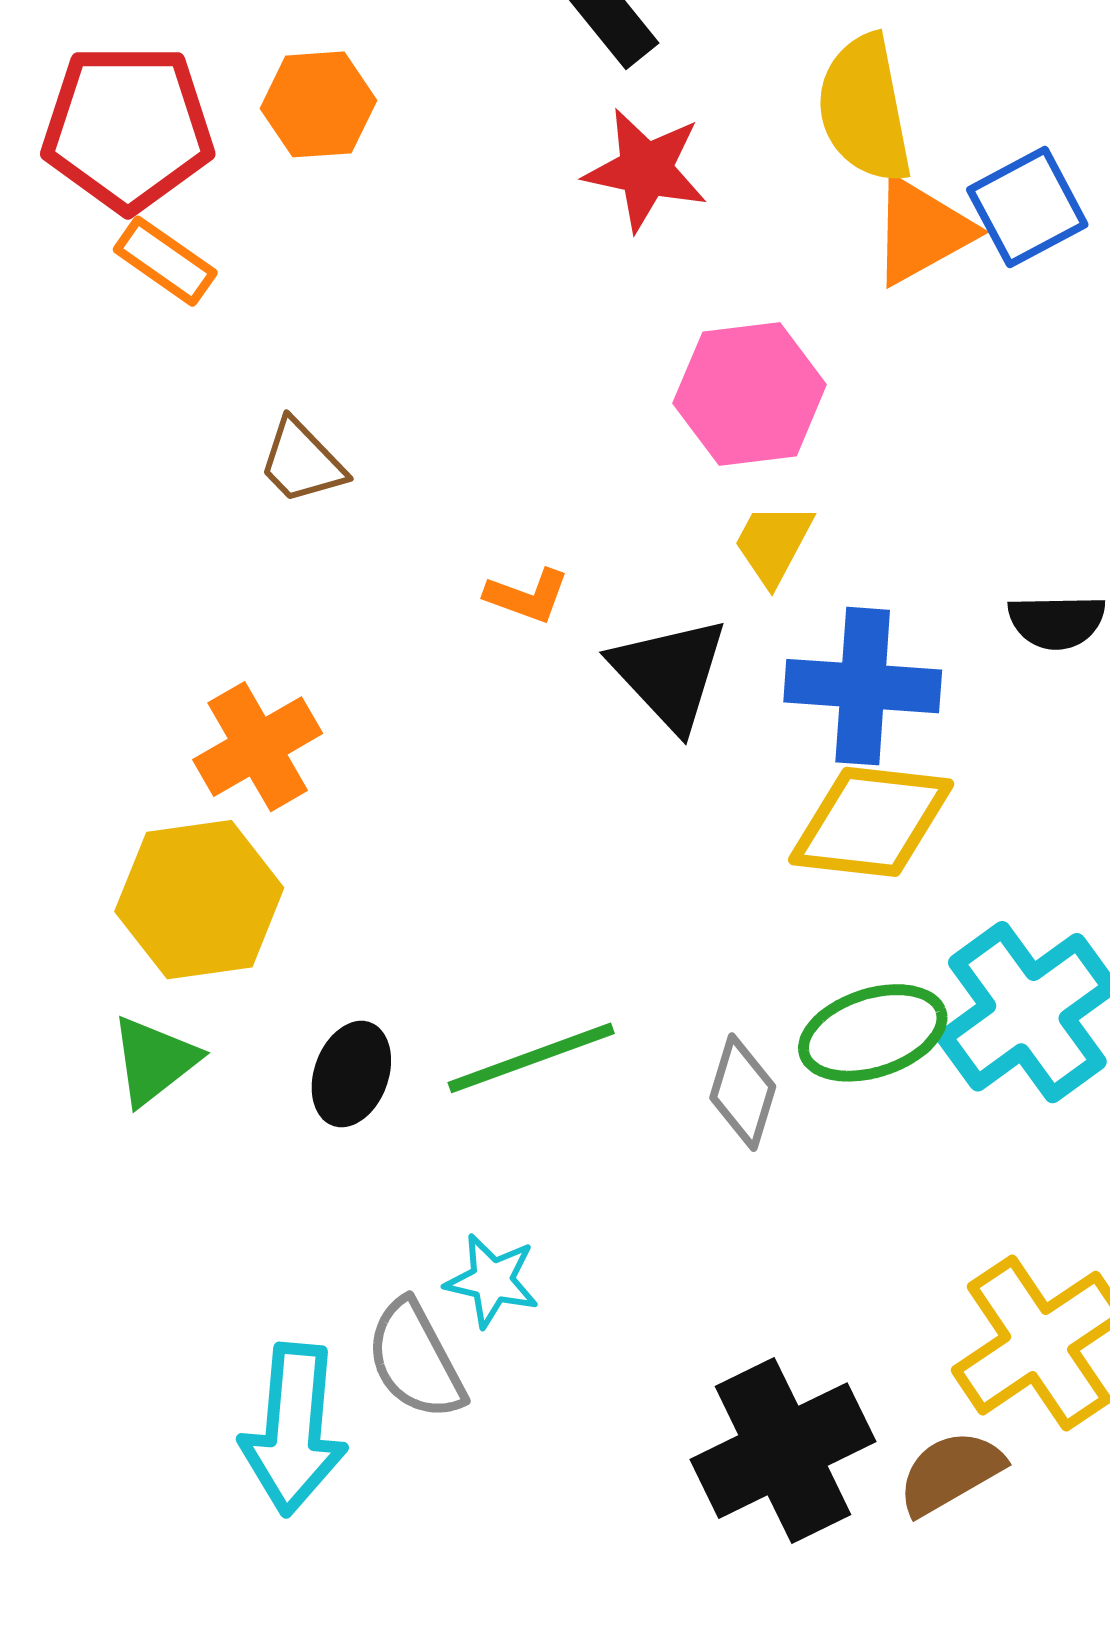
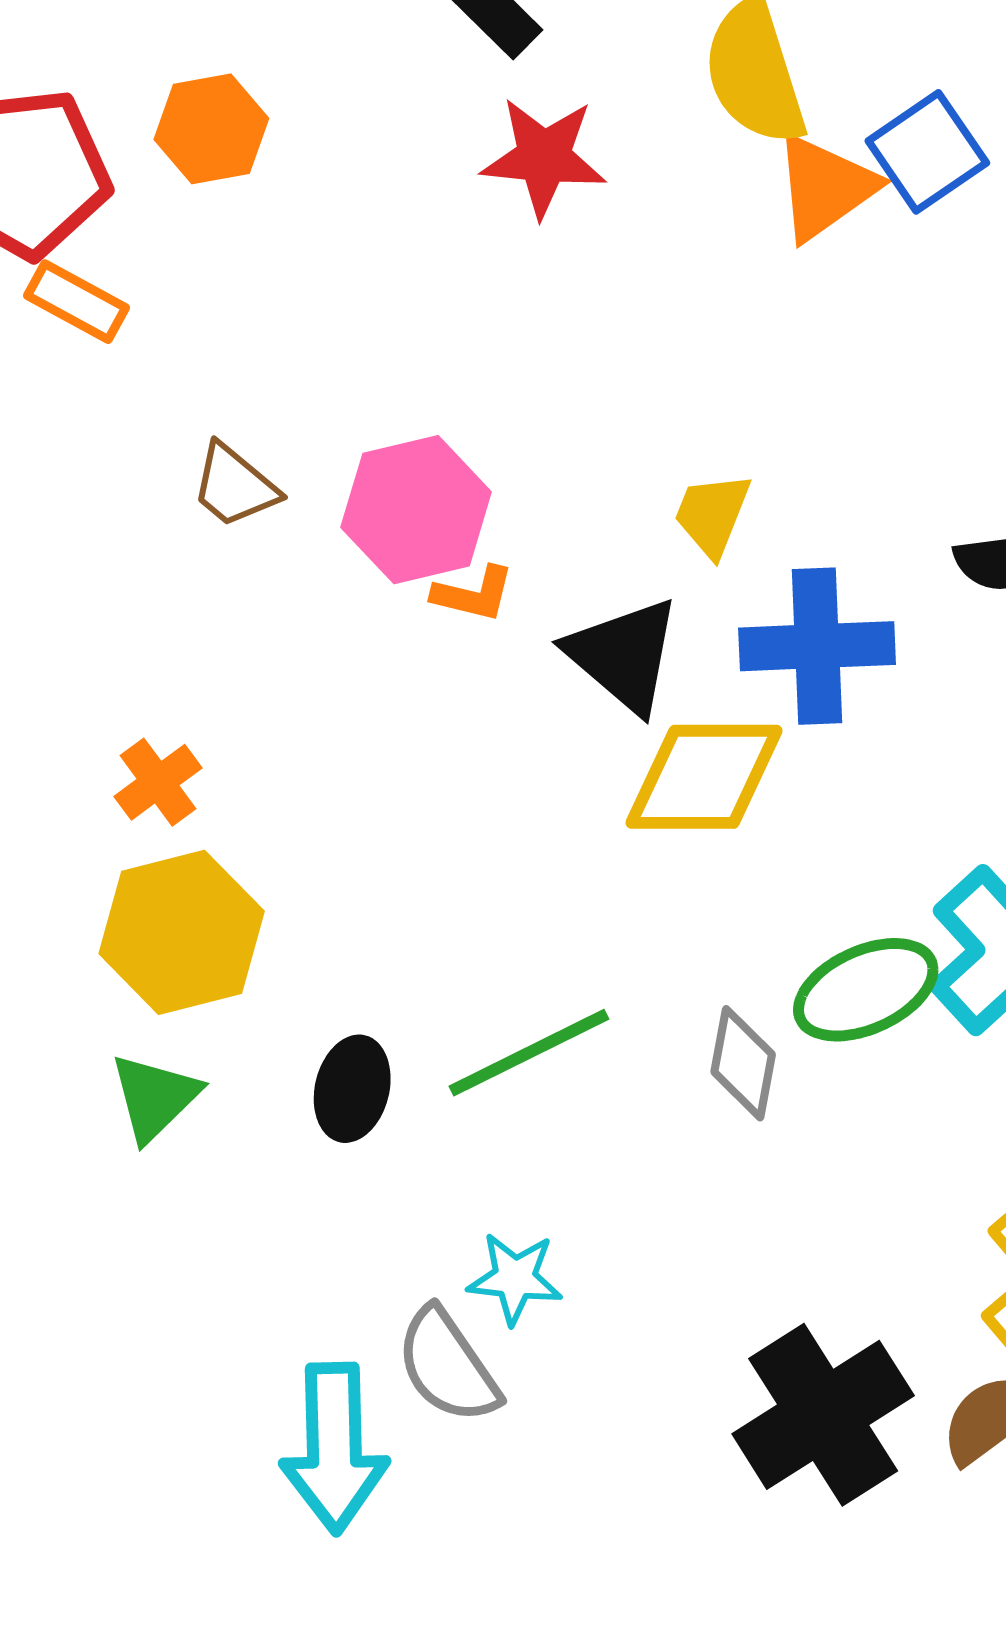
pink hexagon: (750, 394) -> (416, 510), moved
orange cross: (258, 747) -> (158, 782), moved, size x0.7
yellow diamond: (871, 822) -> (704, 777), moved

